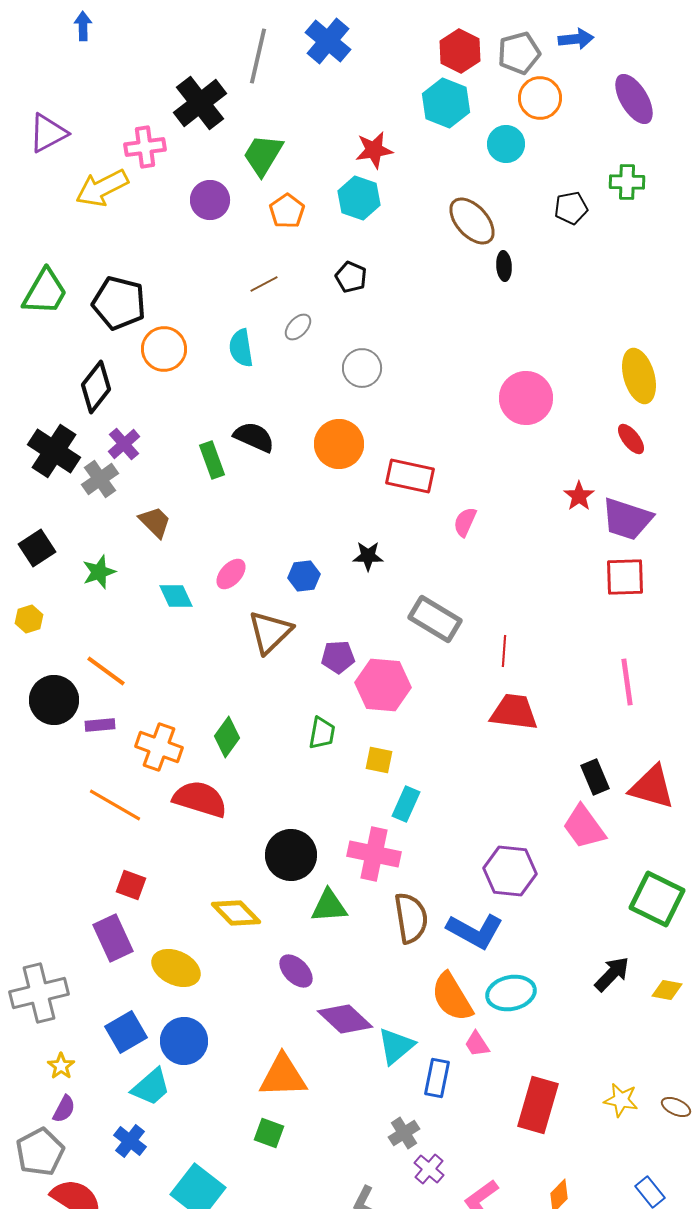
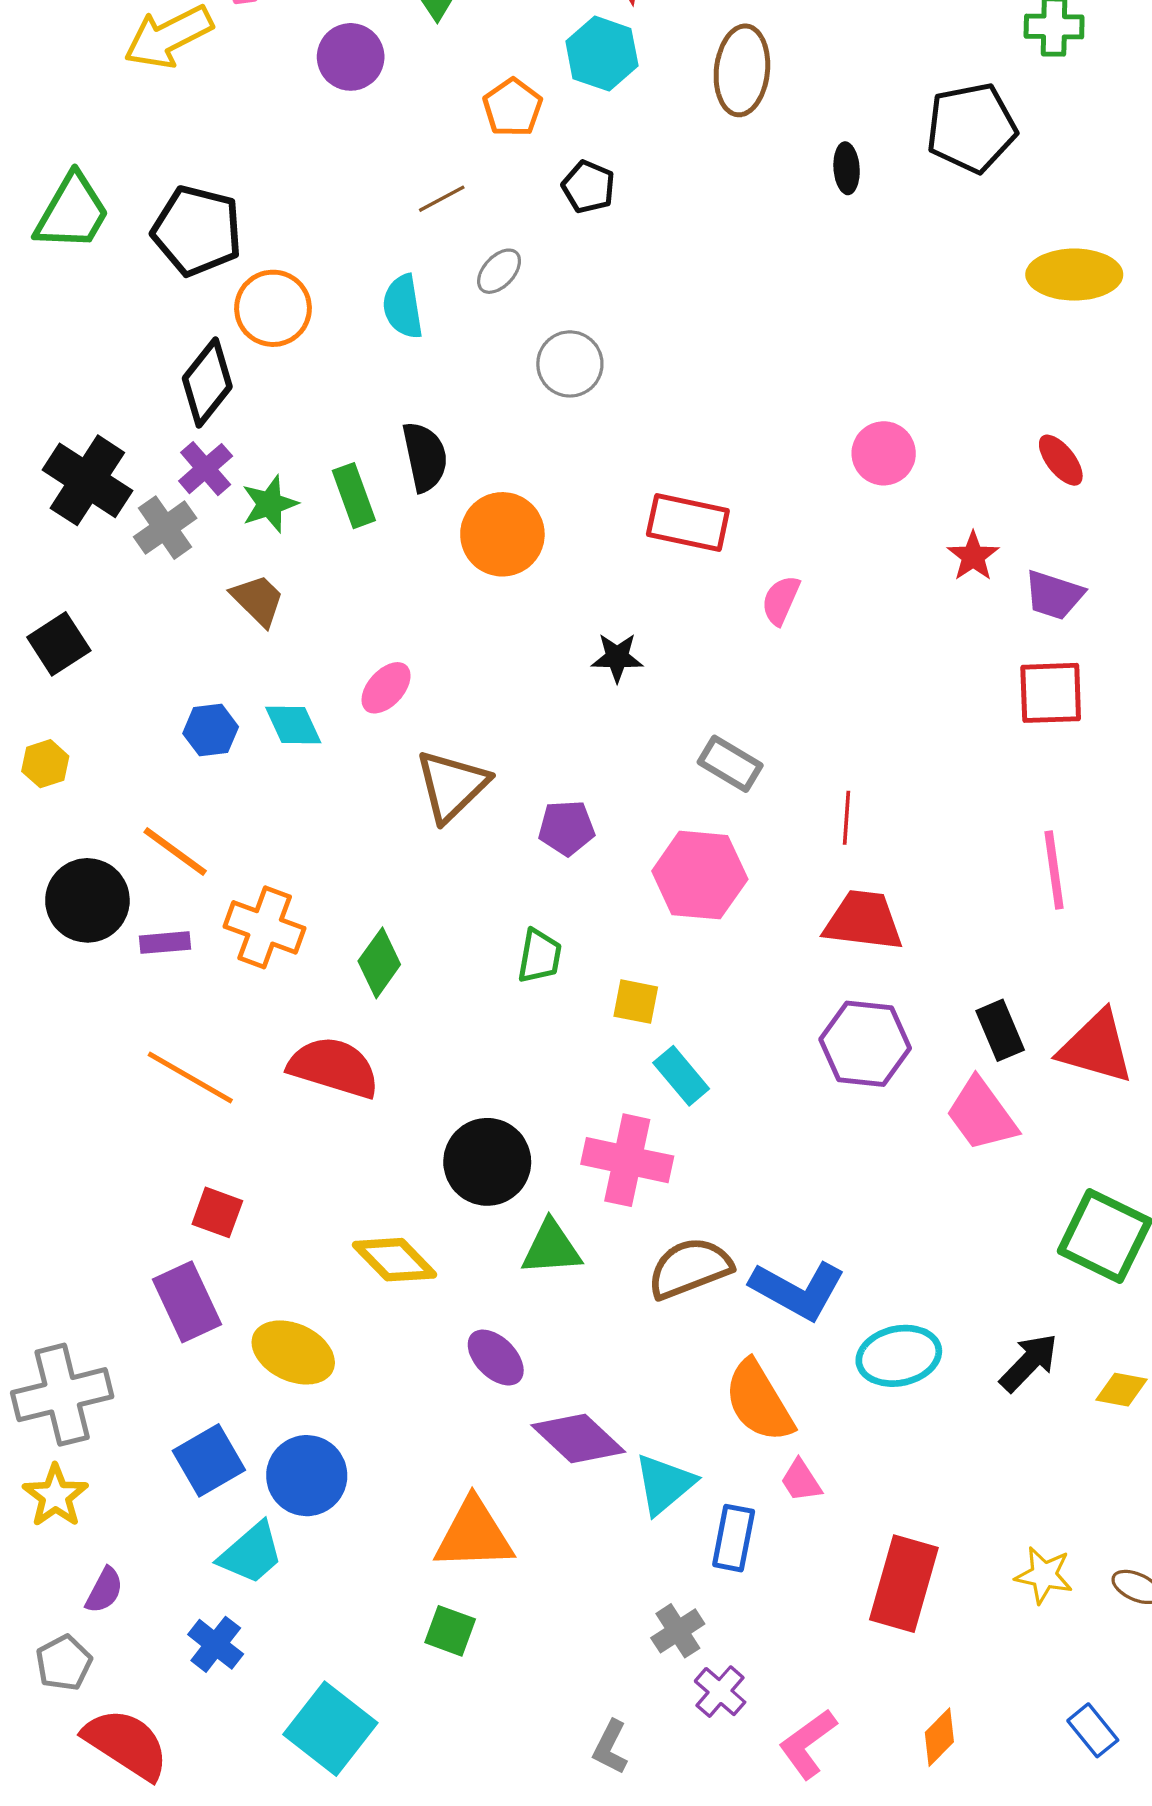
black pentagon: (571, 208) -> (971, 128), moved, size x1.6
orange pentagon: (287, 211) -> (513, 108), moved
brown ellipse: (472, 221) -> (742, 70), moved, turned 48
gray circle: (362, 368) -> (570, 364), moved
yellow ellipse: (639, 376) -> (1074, 275), moved, turned -74
black diamond: (96, 387) -> (207, 383), moved
pink circle: (526, 398) -> (884, 453), moved, size x0.7
black semicircle: (254, 437) -> (425, 457), turned 54
orange circle: (339, 444) -> (502, 534), moved
purple trapezoid: (627, 519) -> (1054, 595), size x0.7
green star: (99, 572) -> (270, 504), moved
blue hexagon: (304, 576) -> (211, 730), moved
gray rectangle: (435, 619) -> (730, 764), size x0.7
pink hexagon: (383, 685) -> (700, 875), moved
orange cross: (159, 747) -> (265, 927), moved
cyan rectangle: (406, 804) -> (681, 1076), turned -64
purple hexagon: (510, 871) -> (865, 1044), moved
brown semicircle: (411, 918) -> (690, 1268), turned -102
cyan ellipse: (511, 993) -> (899, 1356), moved
yellow star: (61, 1066) -> (55, 1496), moved, size x1.4
gray pentagon: (40, 1152) -> (64, 1663), size x0.7

